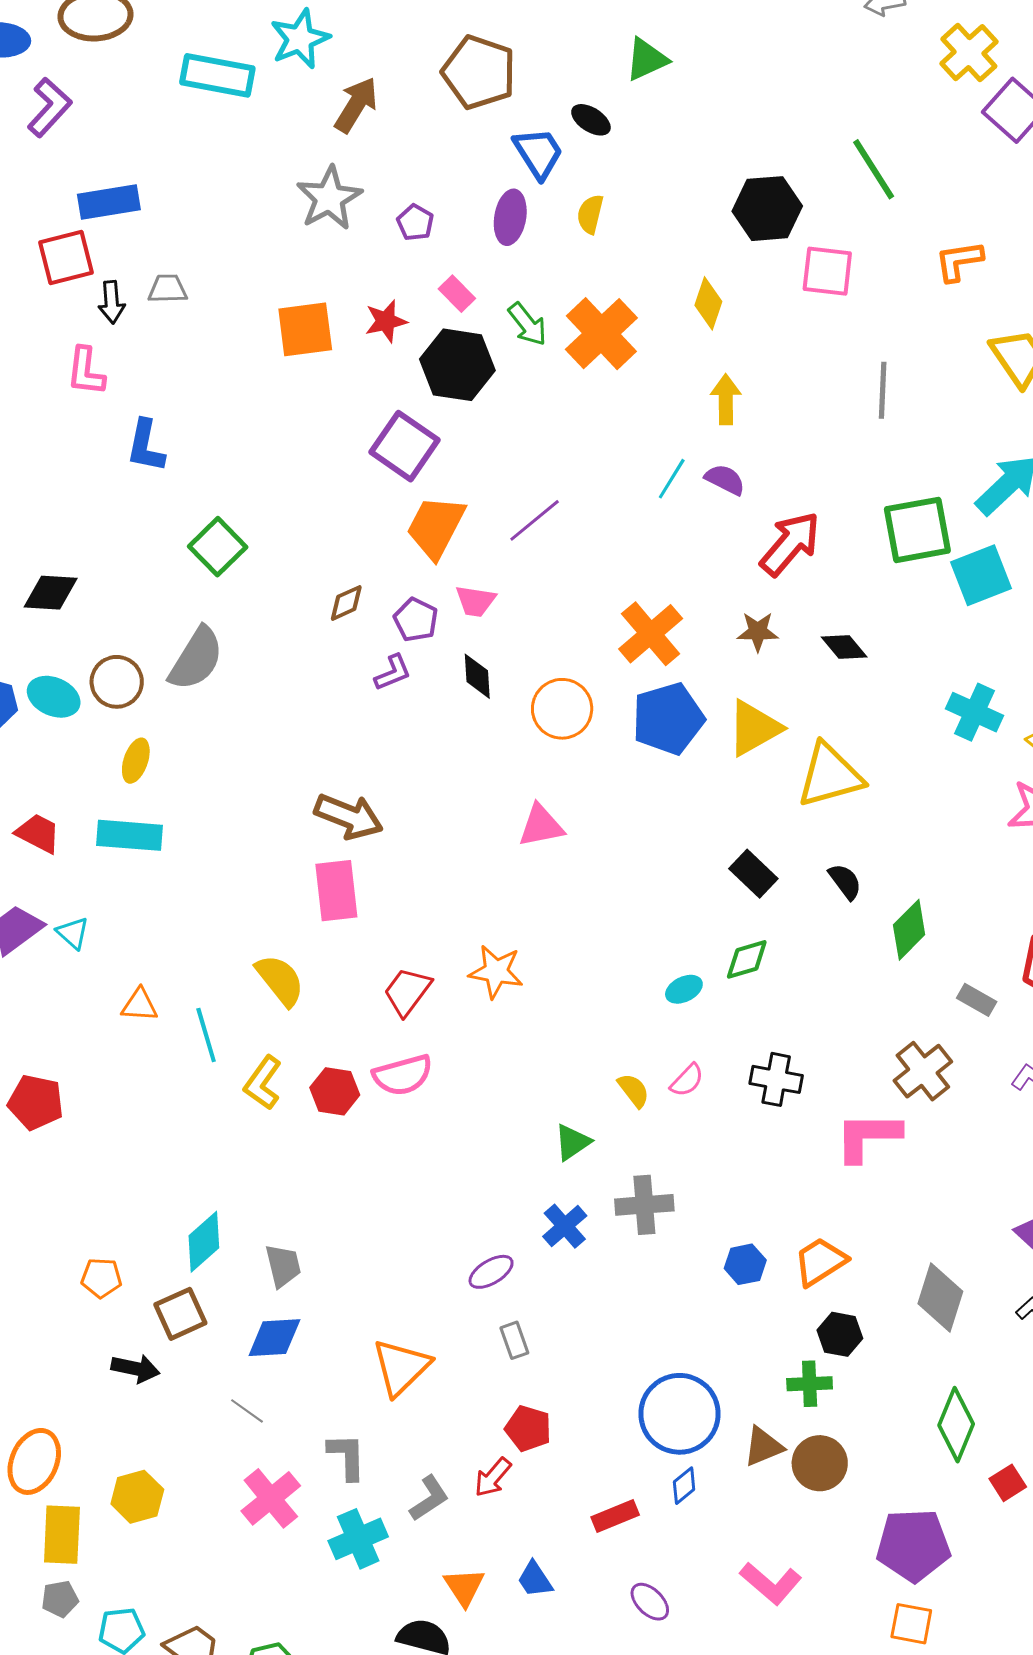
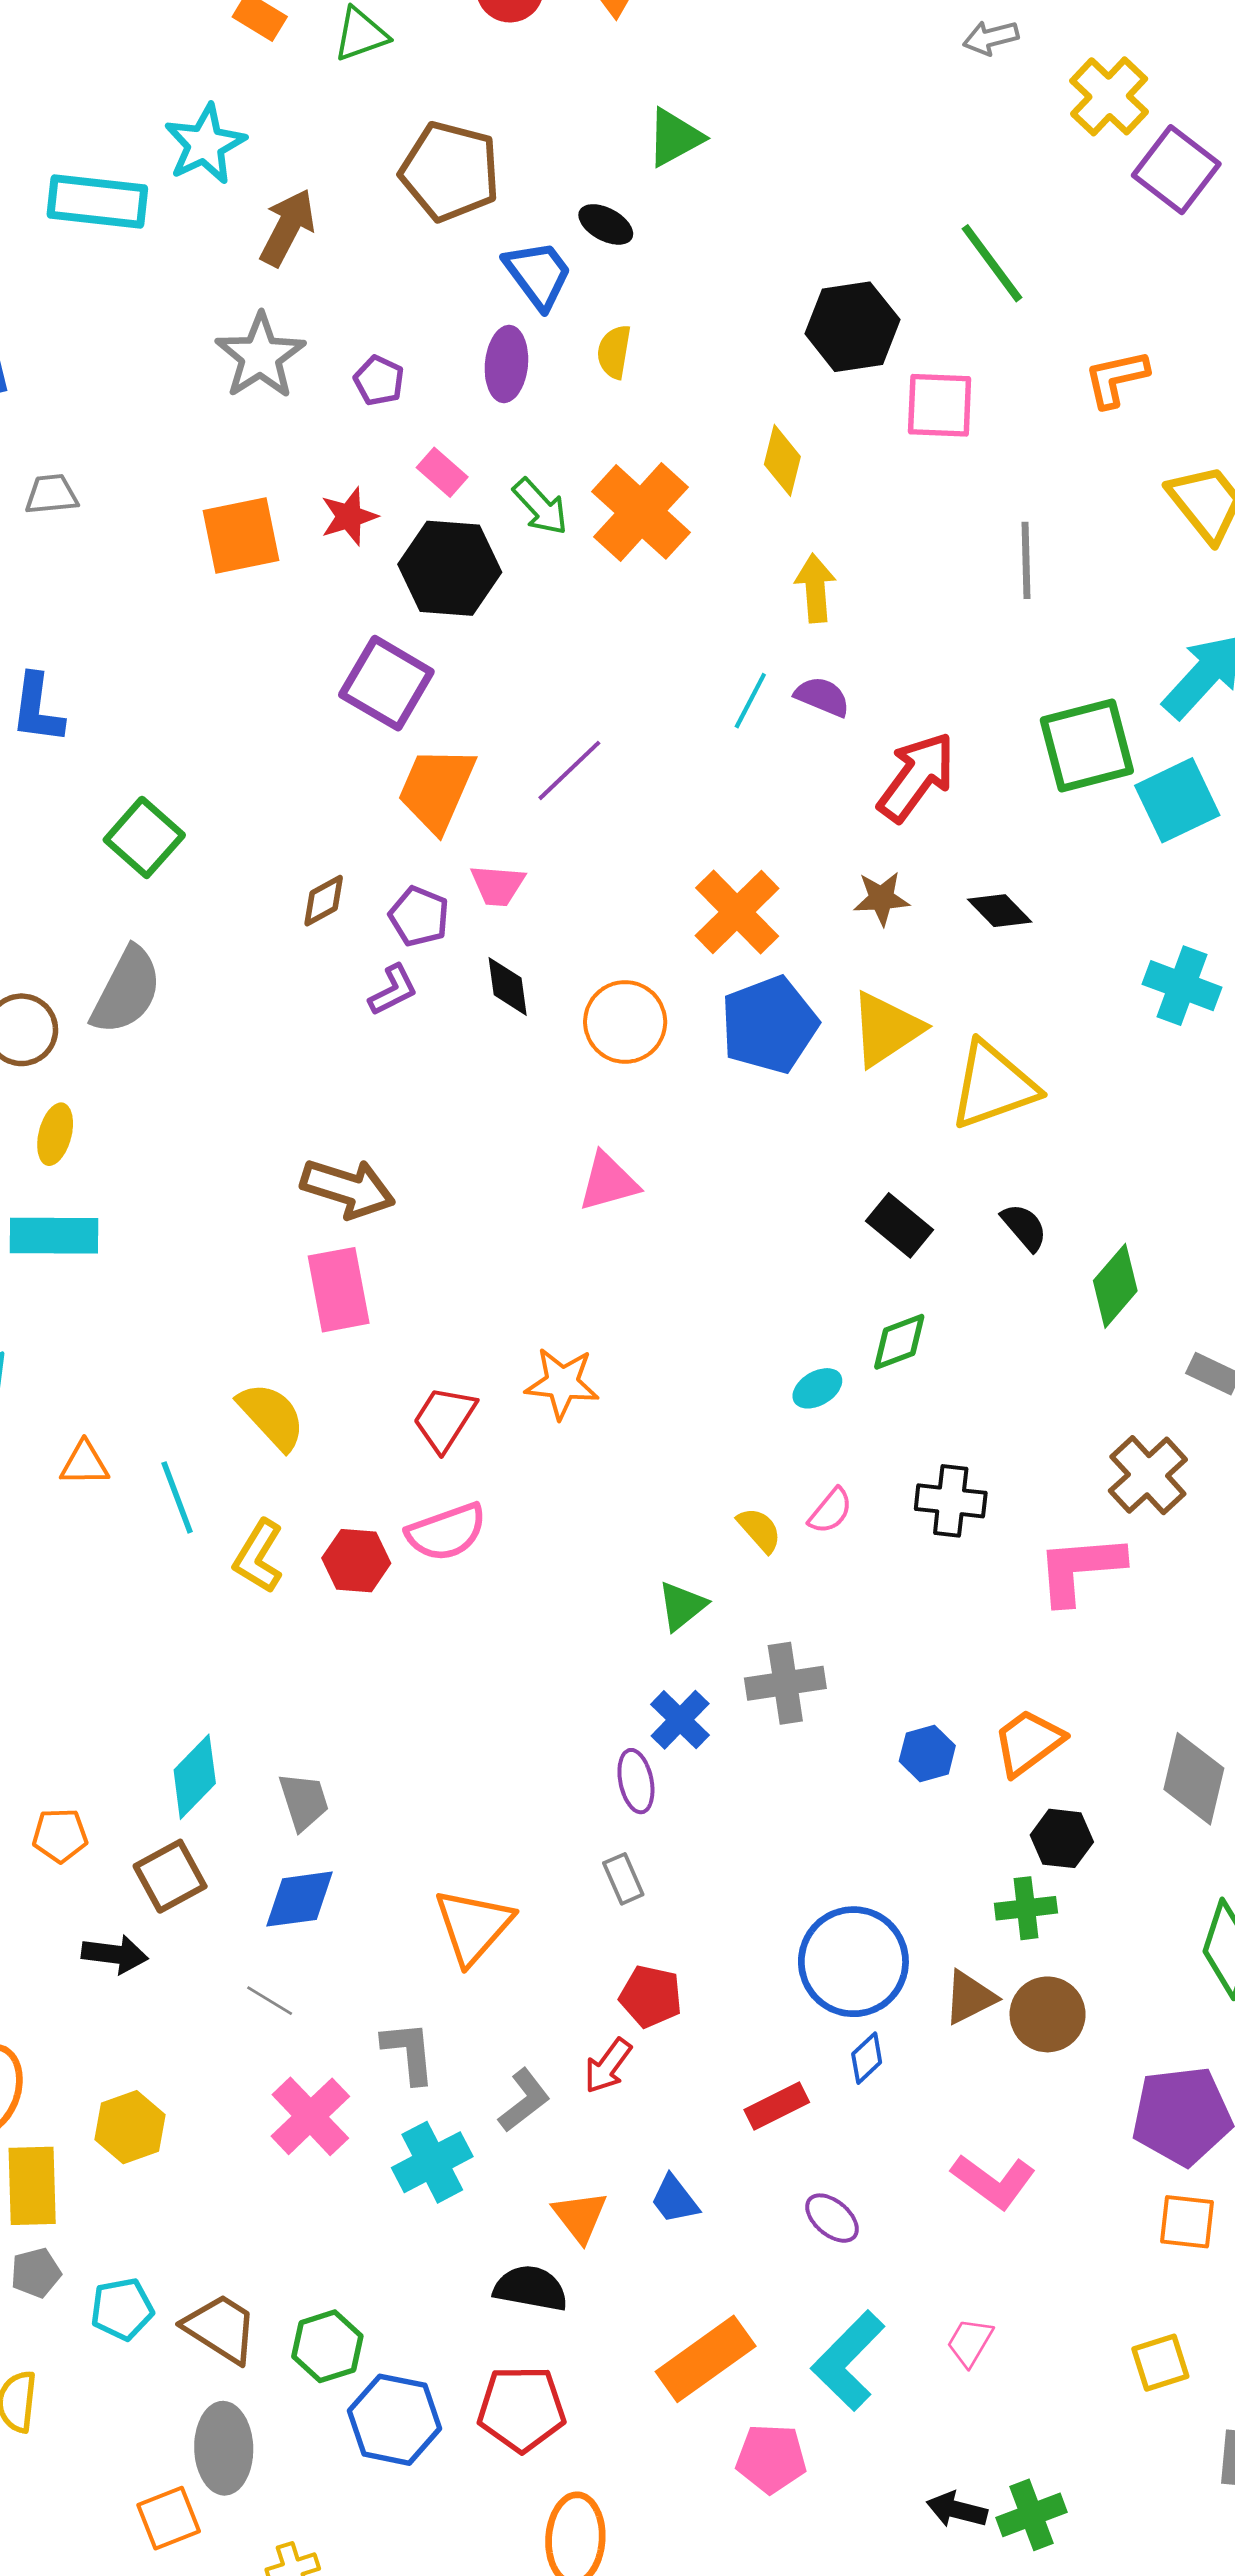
purple ellipse: (491, 1272) -> (636, 1781), moved, turned -66

